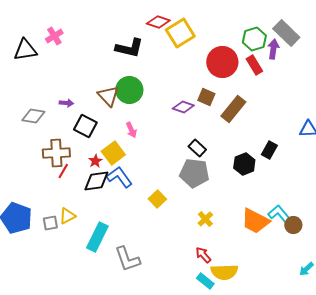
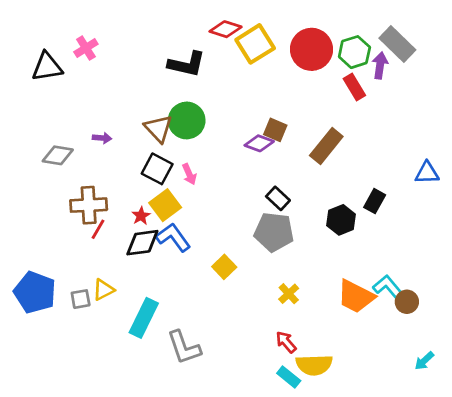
red circle: (222, 62) -> (312, 49), moved
brown square: (206, 97) -> (275, 130), moved
black square: (85, 126) -> (157, 169), moved

